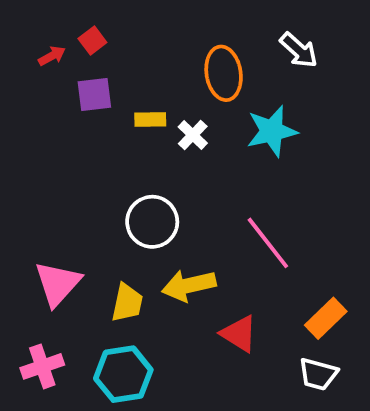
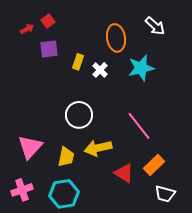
yellow rectangle: (150, 120) -> (78, 62), turned -70
orange rectangle: (326, 318) -> (154, 165), moved

